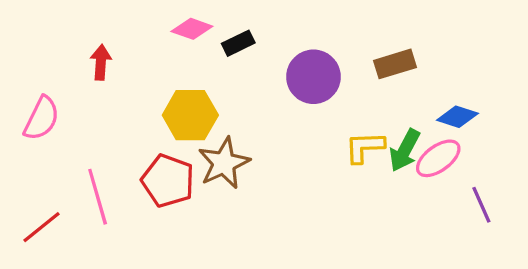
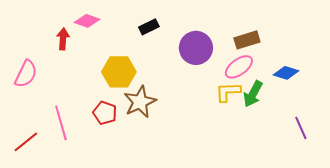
pink diamond: (192, 29) -> (87, 21), moved
pink ellipse: (438, 158) -> (239, 67), moved
red pentagon: (168, 181) -> (105, 113), size x0.7

